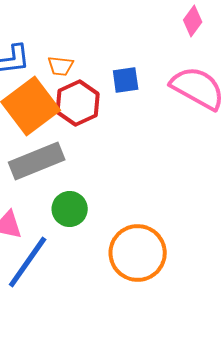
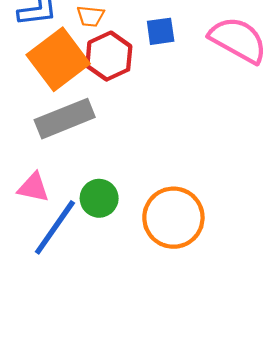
green circle: (70, 209) -> (99, 198), moved

